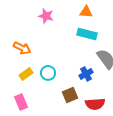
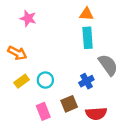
pink star: (46, 16) -> (28, 18), moved
cyan rectangle: (87, 34) -> (88, 38), turned 72
pink rectangle: (21, 102) -> (43, 111), moved

